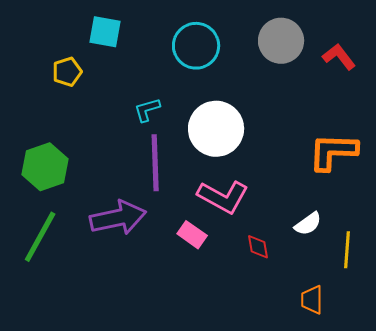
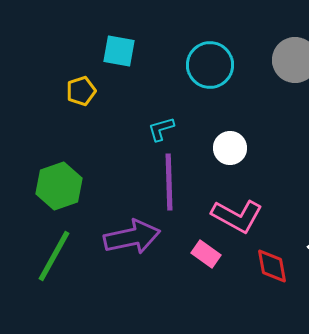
white circle: (216, 129) -> (230, 148), size x0.6
red diamond: (258, 247) -> (272, 266), size x1.4

